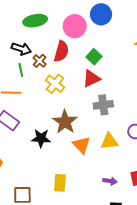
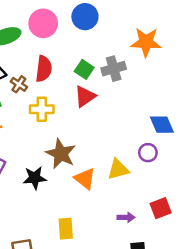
pink circle: (75, 26) -> (43, 23), moved
yellow cross: (55, 84) -> (42, 109), turned -30
gray cross: (103, 105) -> (114, 69), moved

